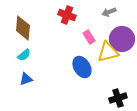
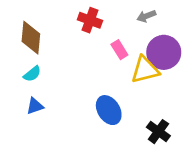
blue ellipse: (82, 67) -> (109, 110), moved
black cross: (118, 98) -> (158, 132), turned -36

